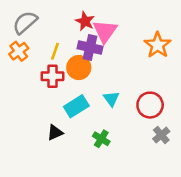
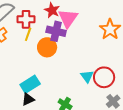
red cross: (53, 76) -> (26, 19), moved
cyan triangle: (111, 99) -> (87, 76), moved
cyan rectangle: (76, 106) -> (30, 84), moved

